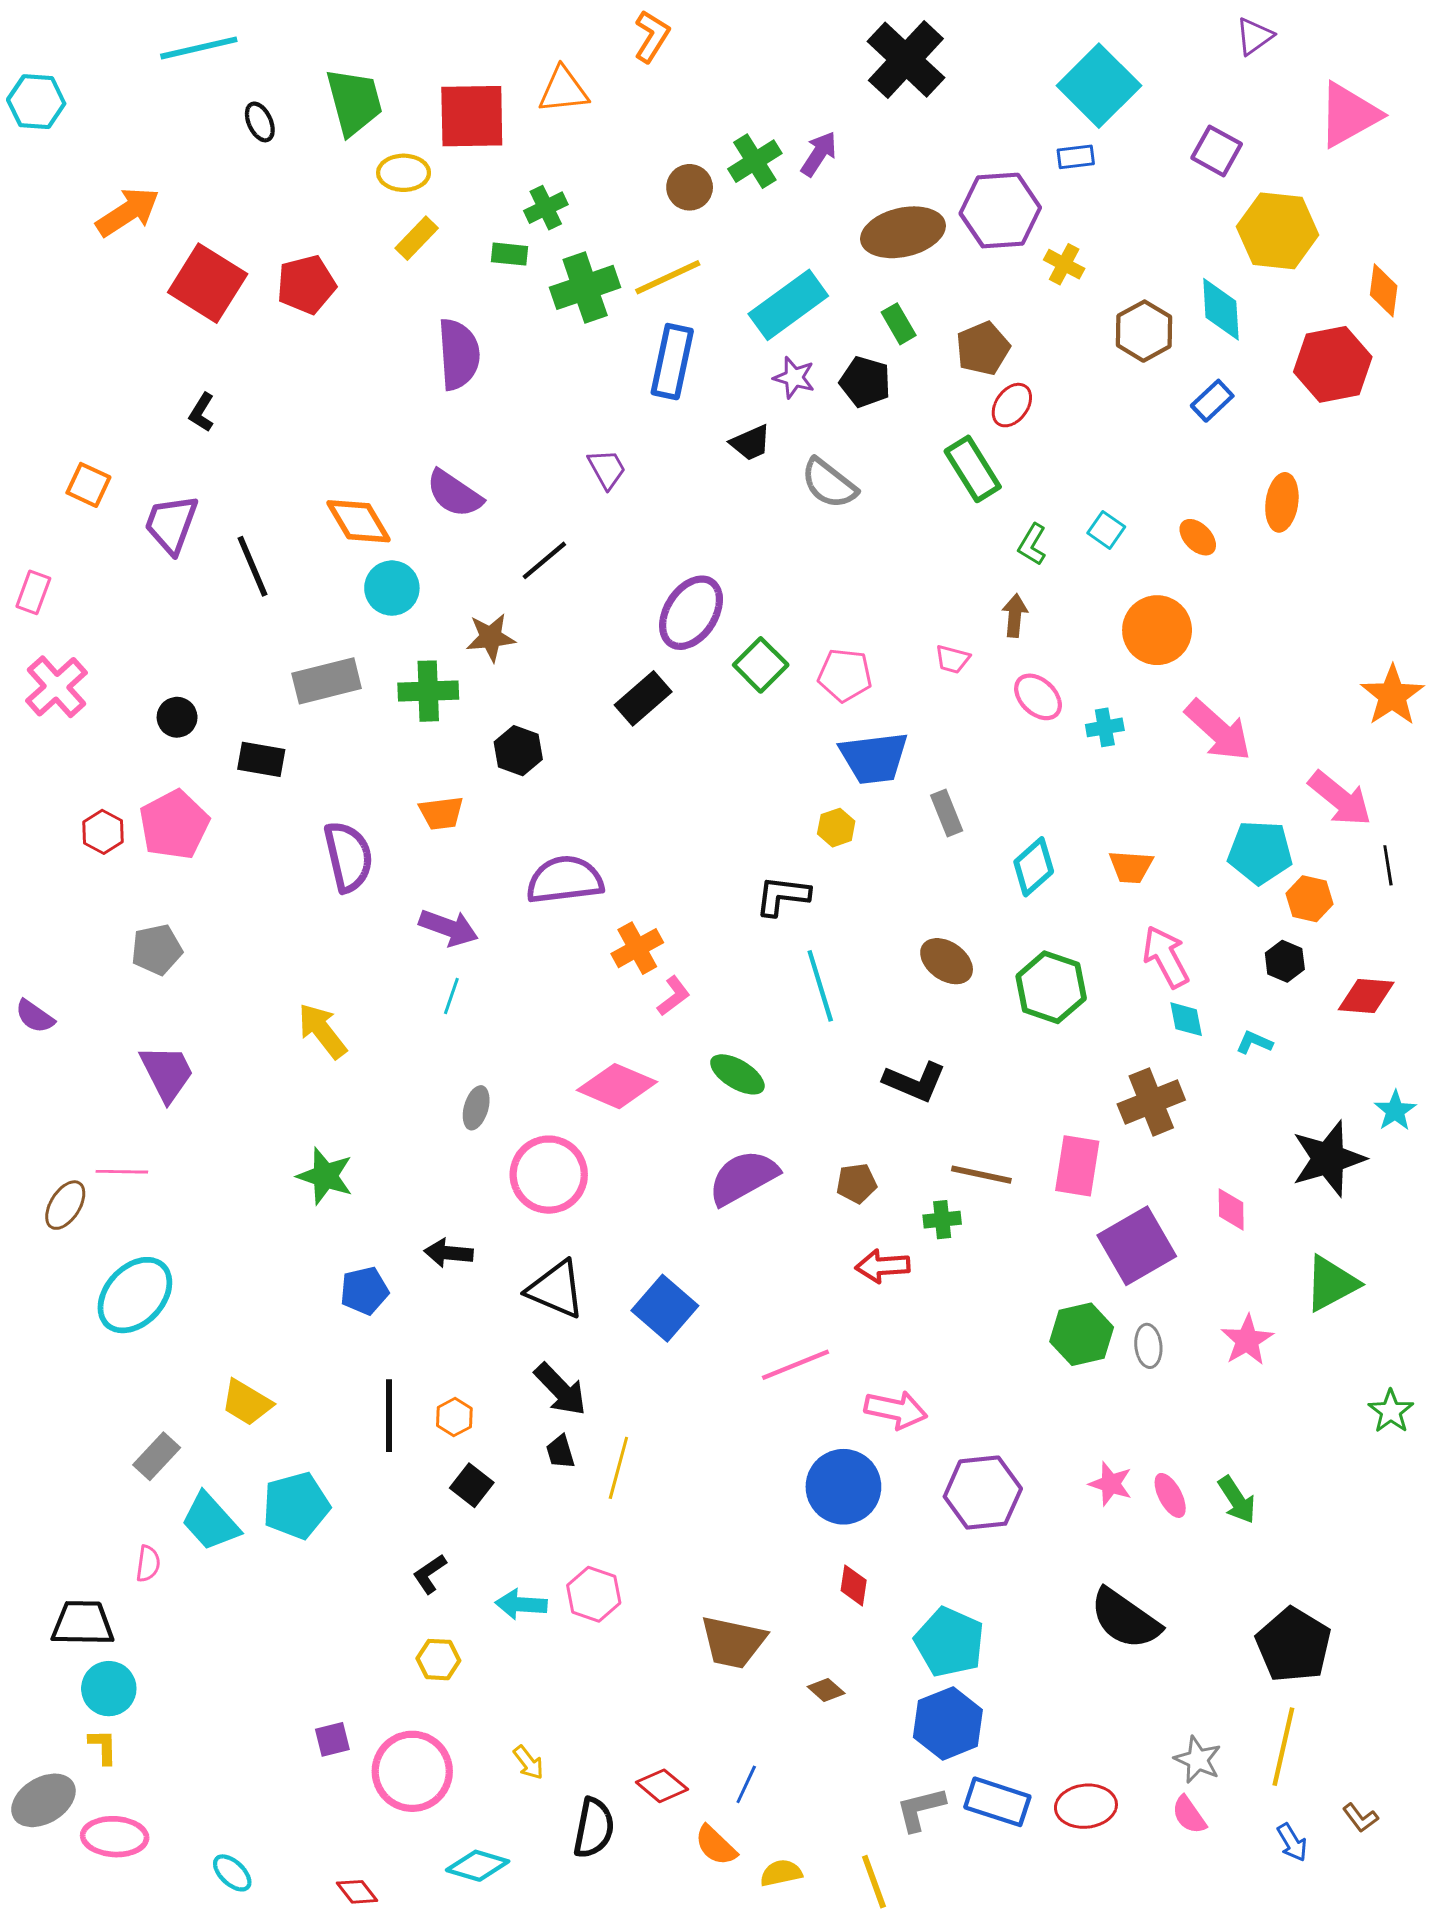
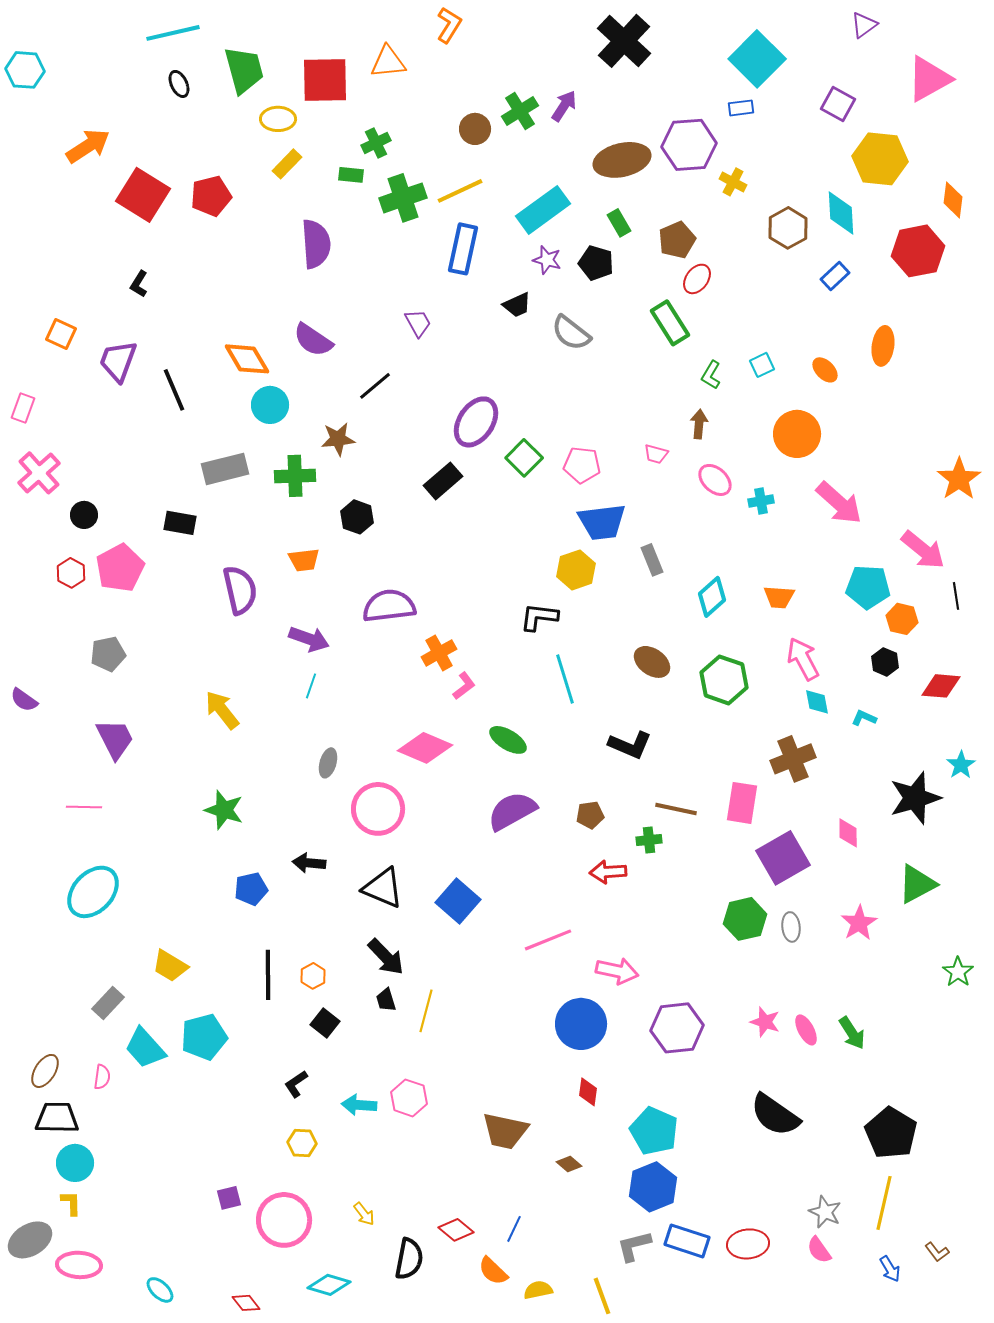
cyan line: (199, 48) -> (173, 33), moved
cyan square: (1106, 530) -> (762, 365), turned 30
black circle: (177, 717) -> (84, 515), moved
yellow hexagon: (836, 828) -> (576, 570), size x1.5
brown ellipse: (65, 1205) -> (45, 1071), moved

